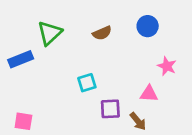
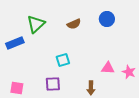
pink star: (167, 66) -> (129, 72), moved
purple square: (110, 109) -> (53, 84), moved
brown arrow: (138, 121) -> (91, 88), moved, turned 40

